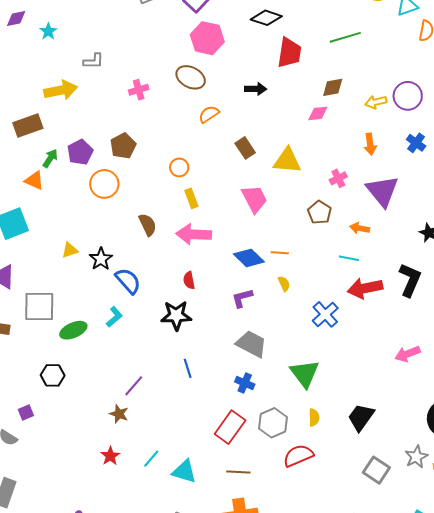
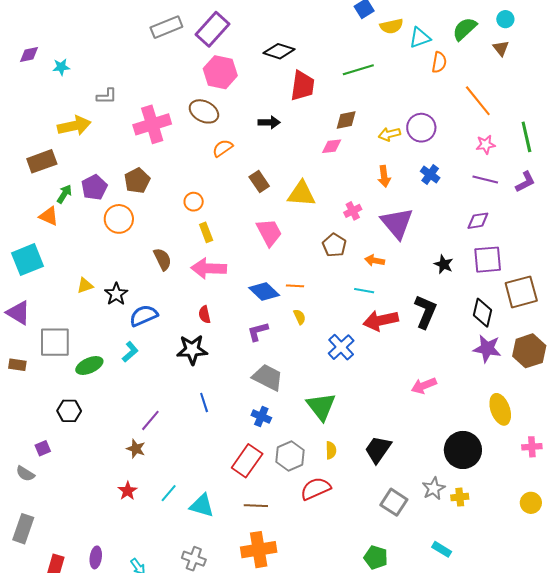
cyan star: (48, 31) -> (61, 67), turned 30
pink cross: (139, 90) -> (152, 124), size x1.8
blue semicircle: (128, 281) -> (144, 316), turned -72

